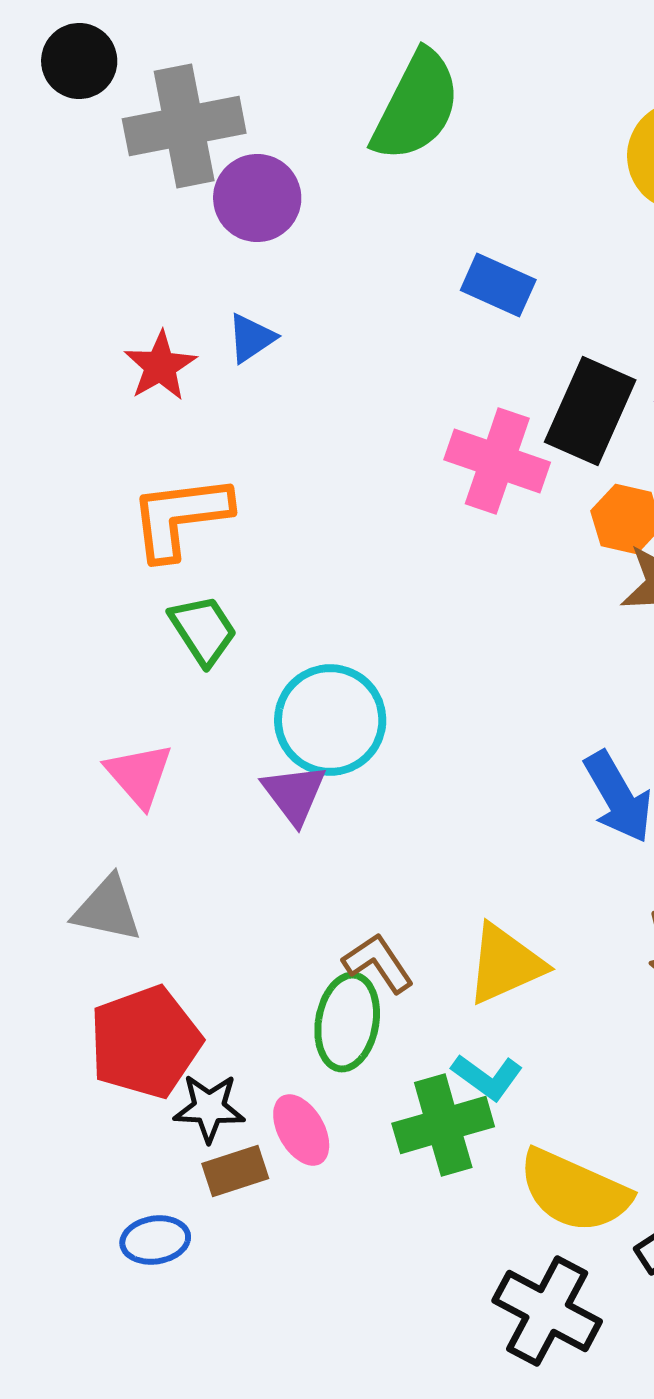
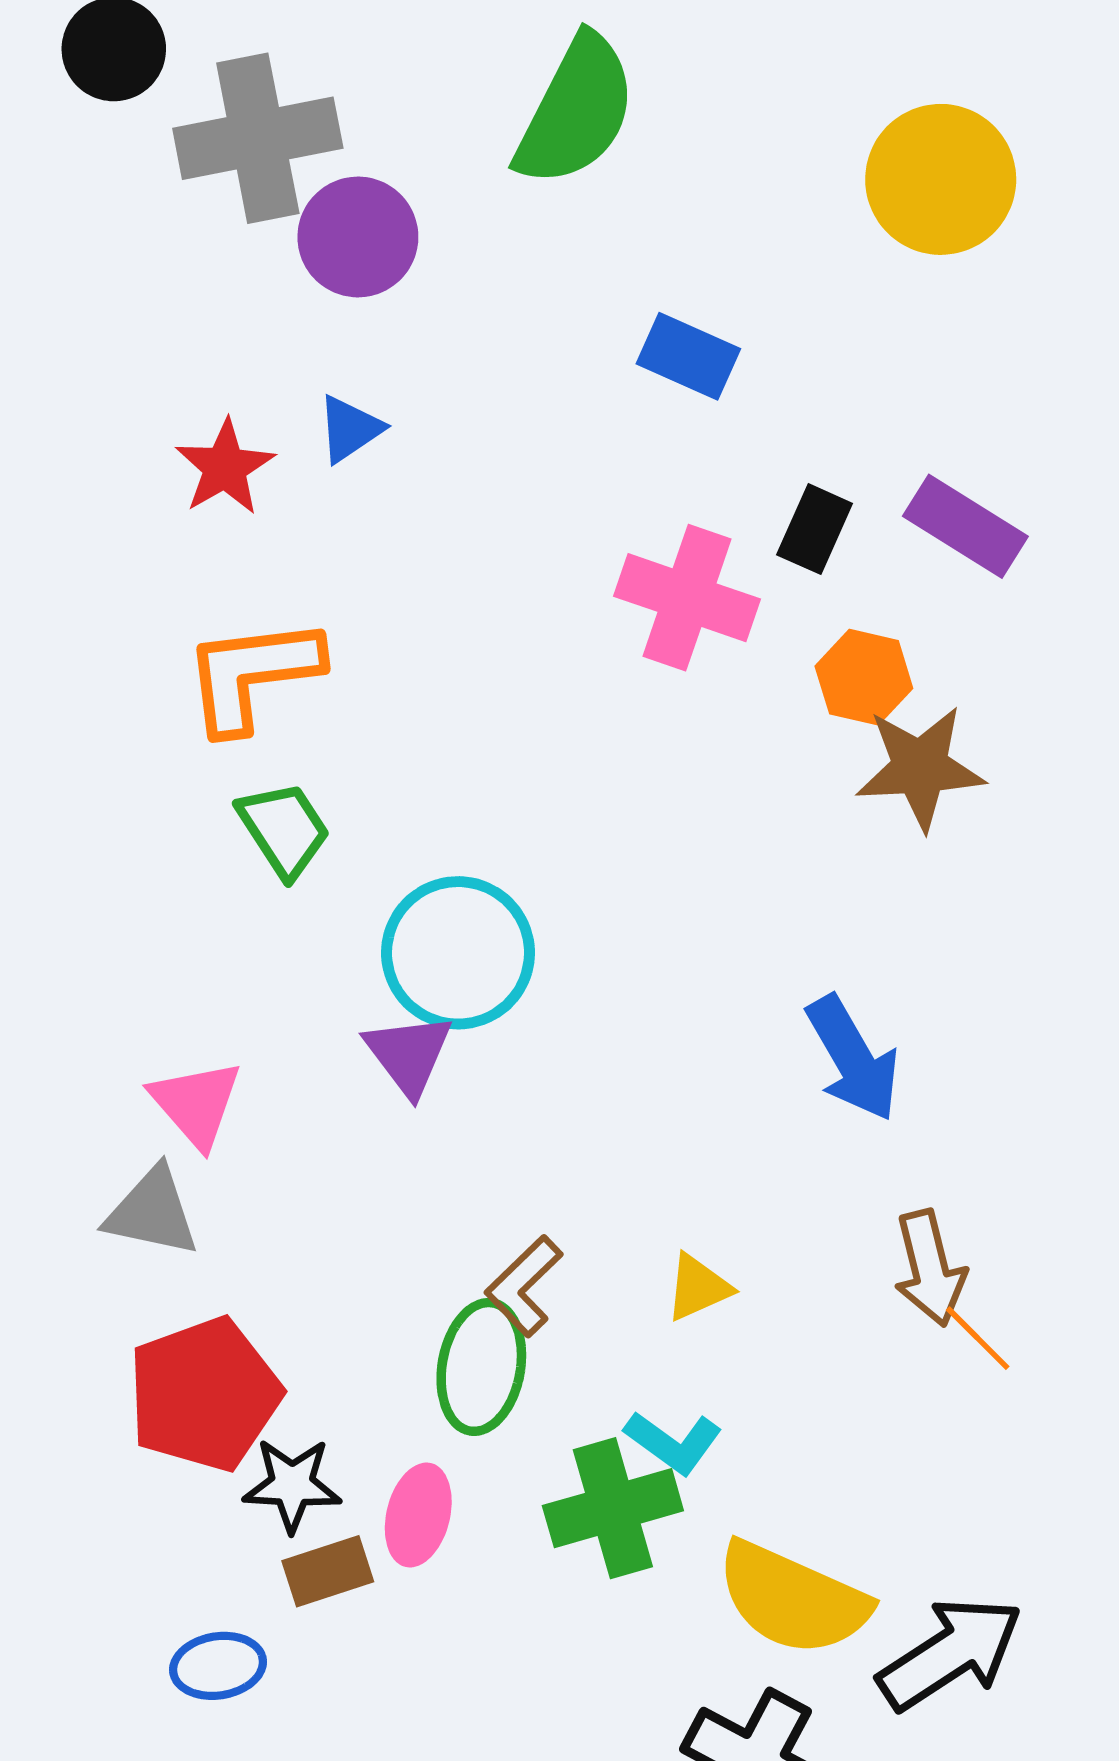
black rectangle: (590, 411) -> (815, 529), size x0.6
pink triangle: (139, 775) -> (196, 1104), moved
brown L-shape: (378, 963) -> (524, 1286), turned -100
yellow triangle: (505, 964) -> (698, 1287), size x0.6
pink ellipse: (301, 1130) -> (418, 1515), turned 44

